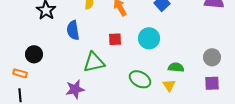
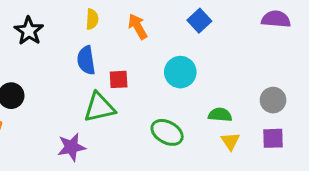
blue semicircle: (73, 30) -> (86, 60), moved
red square: (115, 39) -> (119, 79), moved
yellow triangle: (169, 85) -> (230, 141), moved

